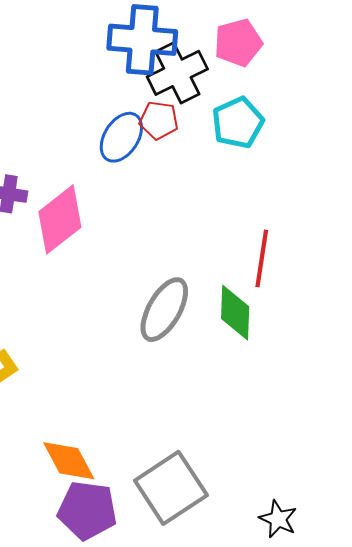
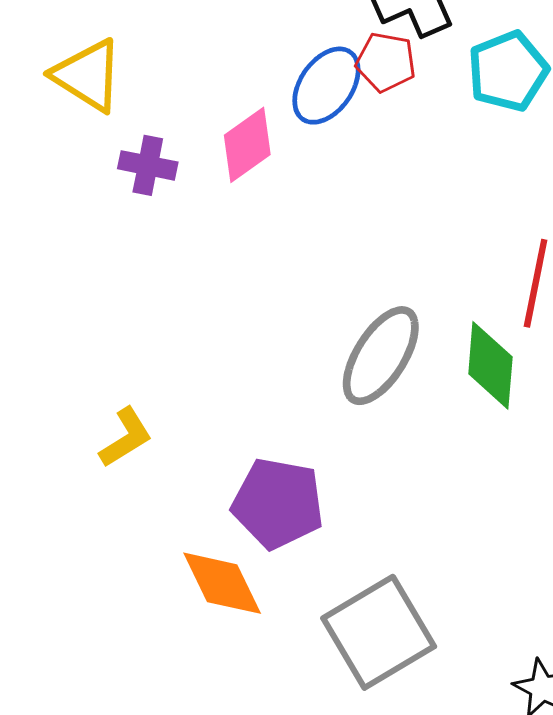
pink diamond: (60, 219) -> (247, 145), moved, size x0.7
purple pentagon: (87, 510) -> (278, 503), moved

